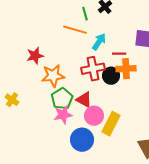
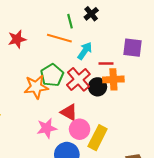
red star: (35, 56) -> (17, 39), moved
red cross: (93, 69) -> (78, 79), turned -30
green pentagon: (62, 99) -> (52, 75), moved

